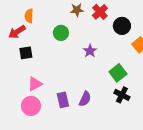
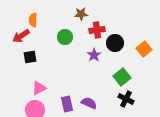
red cross: (100, 12) -> (97, 30), moved, turned 35
black circle: (122, 26) -> (115, 43), moved
purple semicircle: (85, 99) -> (89, 103), turned -91

